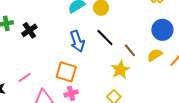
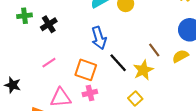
black line: (105, 37) -> (118, 63), moved
pink line: (25, 77) -> (49, 63), moved

